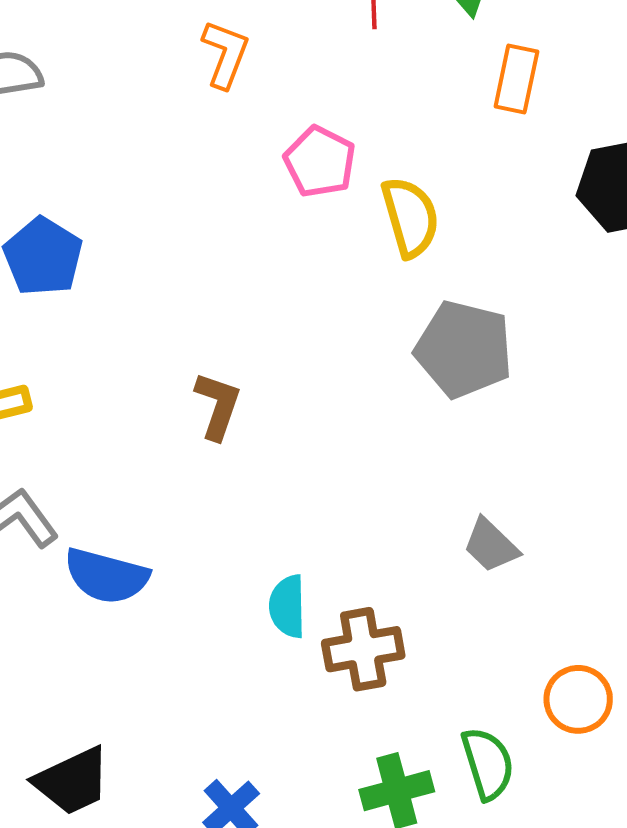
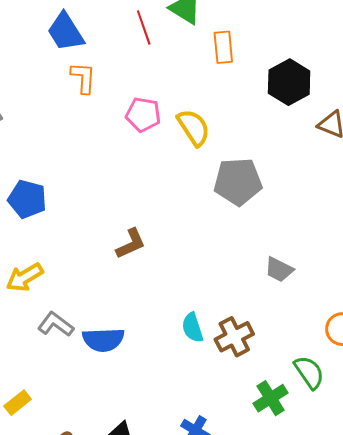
brown L-shape: (218, 406) -> (131, 244), turned 64

